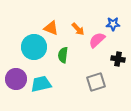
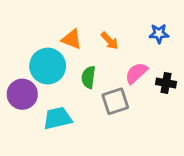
pink semicircle: (97, 40) -> (136, 73), moved
purple circle: (16, 79) -> (22, 94), moved
gray square: (96, 82) -> (115, 101), moved

